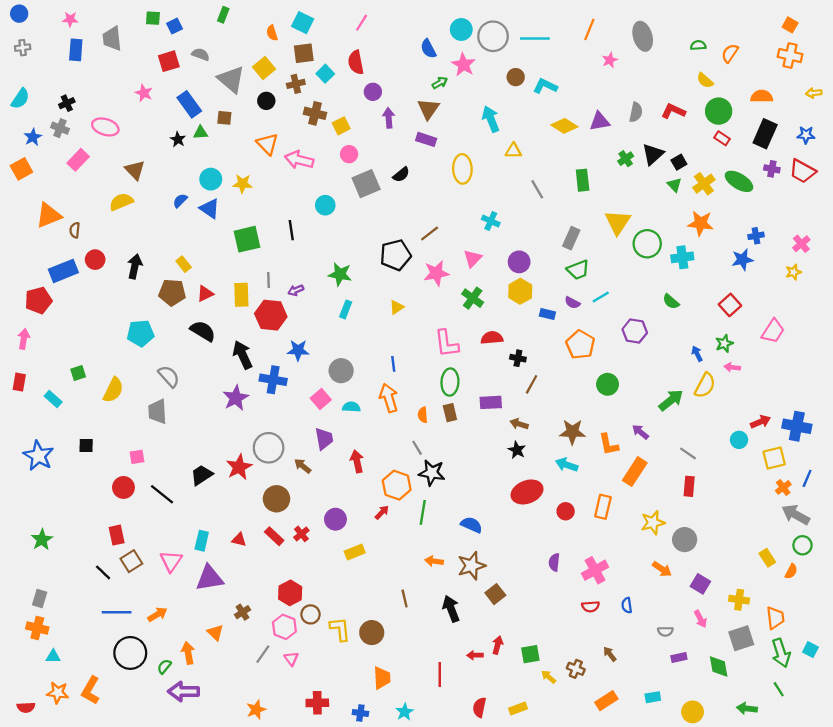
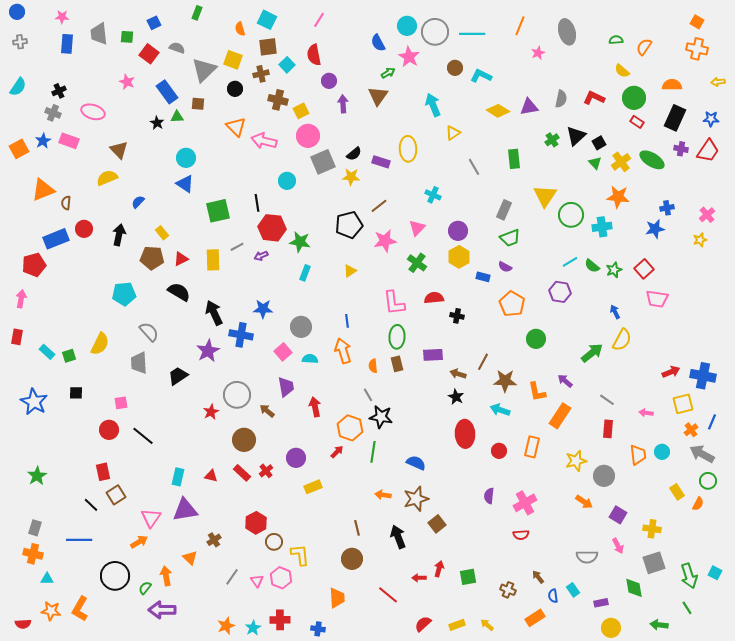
green square: (153, 18) -> (127, 37), moved
red square: (169, 61) -> (149, 54), turned -36
yellow square: (264, 68) -> (233, 60), turned -30
gray triangle: (231, 79) -> (204, 70), turned 36
blue star: (33, 137) -> (43, 141), moved
purple rectangle: (426, 139) -> (381, 162), moved
yellow triangle: (513, 151) -> (453, 133), turned -35
pink circle: (349, 154) -> (308, 136), size x1.5
pink rectangle: (78, 160) -> (69, 141), turned 66
red trapezoid: (802, 171) -> (708, 151), turned -85
yellow star: (242, 184) -> (351, 177), moved
blue semicircle: (180, 201) -> (138, 202), moved
gray line: (269, 280) -> (237, 247), turned 64
cyan line: (601, 297) -> (570, 262), moved
red hexagon: (271, 315) -> (272, 228), moved
pink trapezoid: (773, 331) -> (657, 299), moved, turned 65
green star: (724, 343) -> (614, 270), moved
pink arrow: (732, 367) -> (646, 413), moved
green square: (78, 373) -> (69, 356), moved
brown line: (532, 384) -> (483, 362), moved
cyan circle: (739, 440) -> (662, 452), moved
red star: (239, 467) -> (211, 412), size x0.7
black trapezoid: (202, 475) -> (178, 376), moved
red ellipse: (527, 492) -> (465, 434), turned -72
pink triangle: (171, 561) -> (151, 518), moved
blue semicircle: (627, 605) -> (553, 596), moved
blue line: (117, 612) -> (79, 540), moved
orange trapezoid: (775, 618) -> (638, 455), moved
pink hexagon: (284, 627) -> (281, 578), moved
gray semicircle: (665, 631) -> (587, 557), size x1.5
brown circle: (372, 633) -> (352, 559), moved
purple rectangle: (679, 657) -> (601, 603), moved
red line: (440, 674) -> (388, 595), turned -50
yellow arrow: (549, 677) -> (487, 625), moved
cyan rectangle: (653, 697) -> (573, 590), moved, turned 64
red semicircle: (479, 707) -> (423, 624), turned 36
cyan star: (405, 712) -> (253, 628), moved

